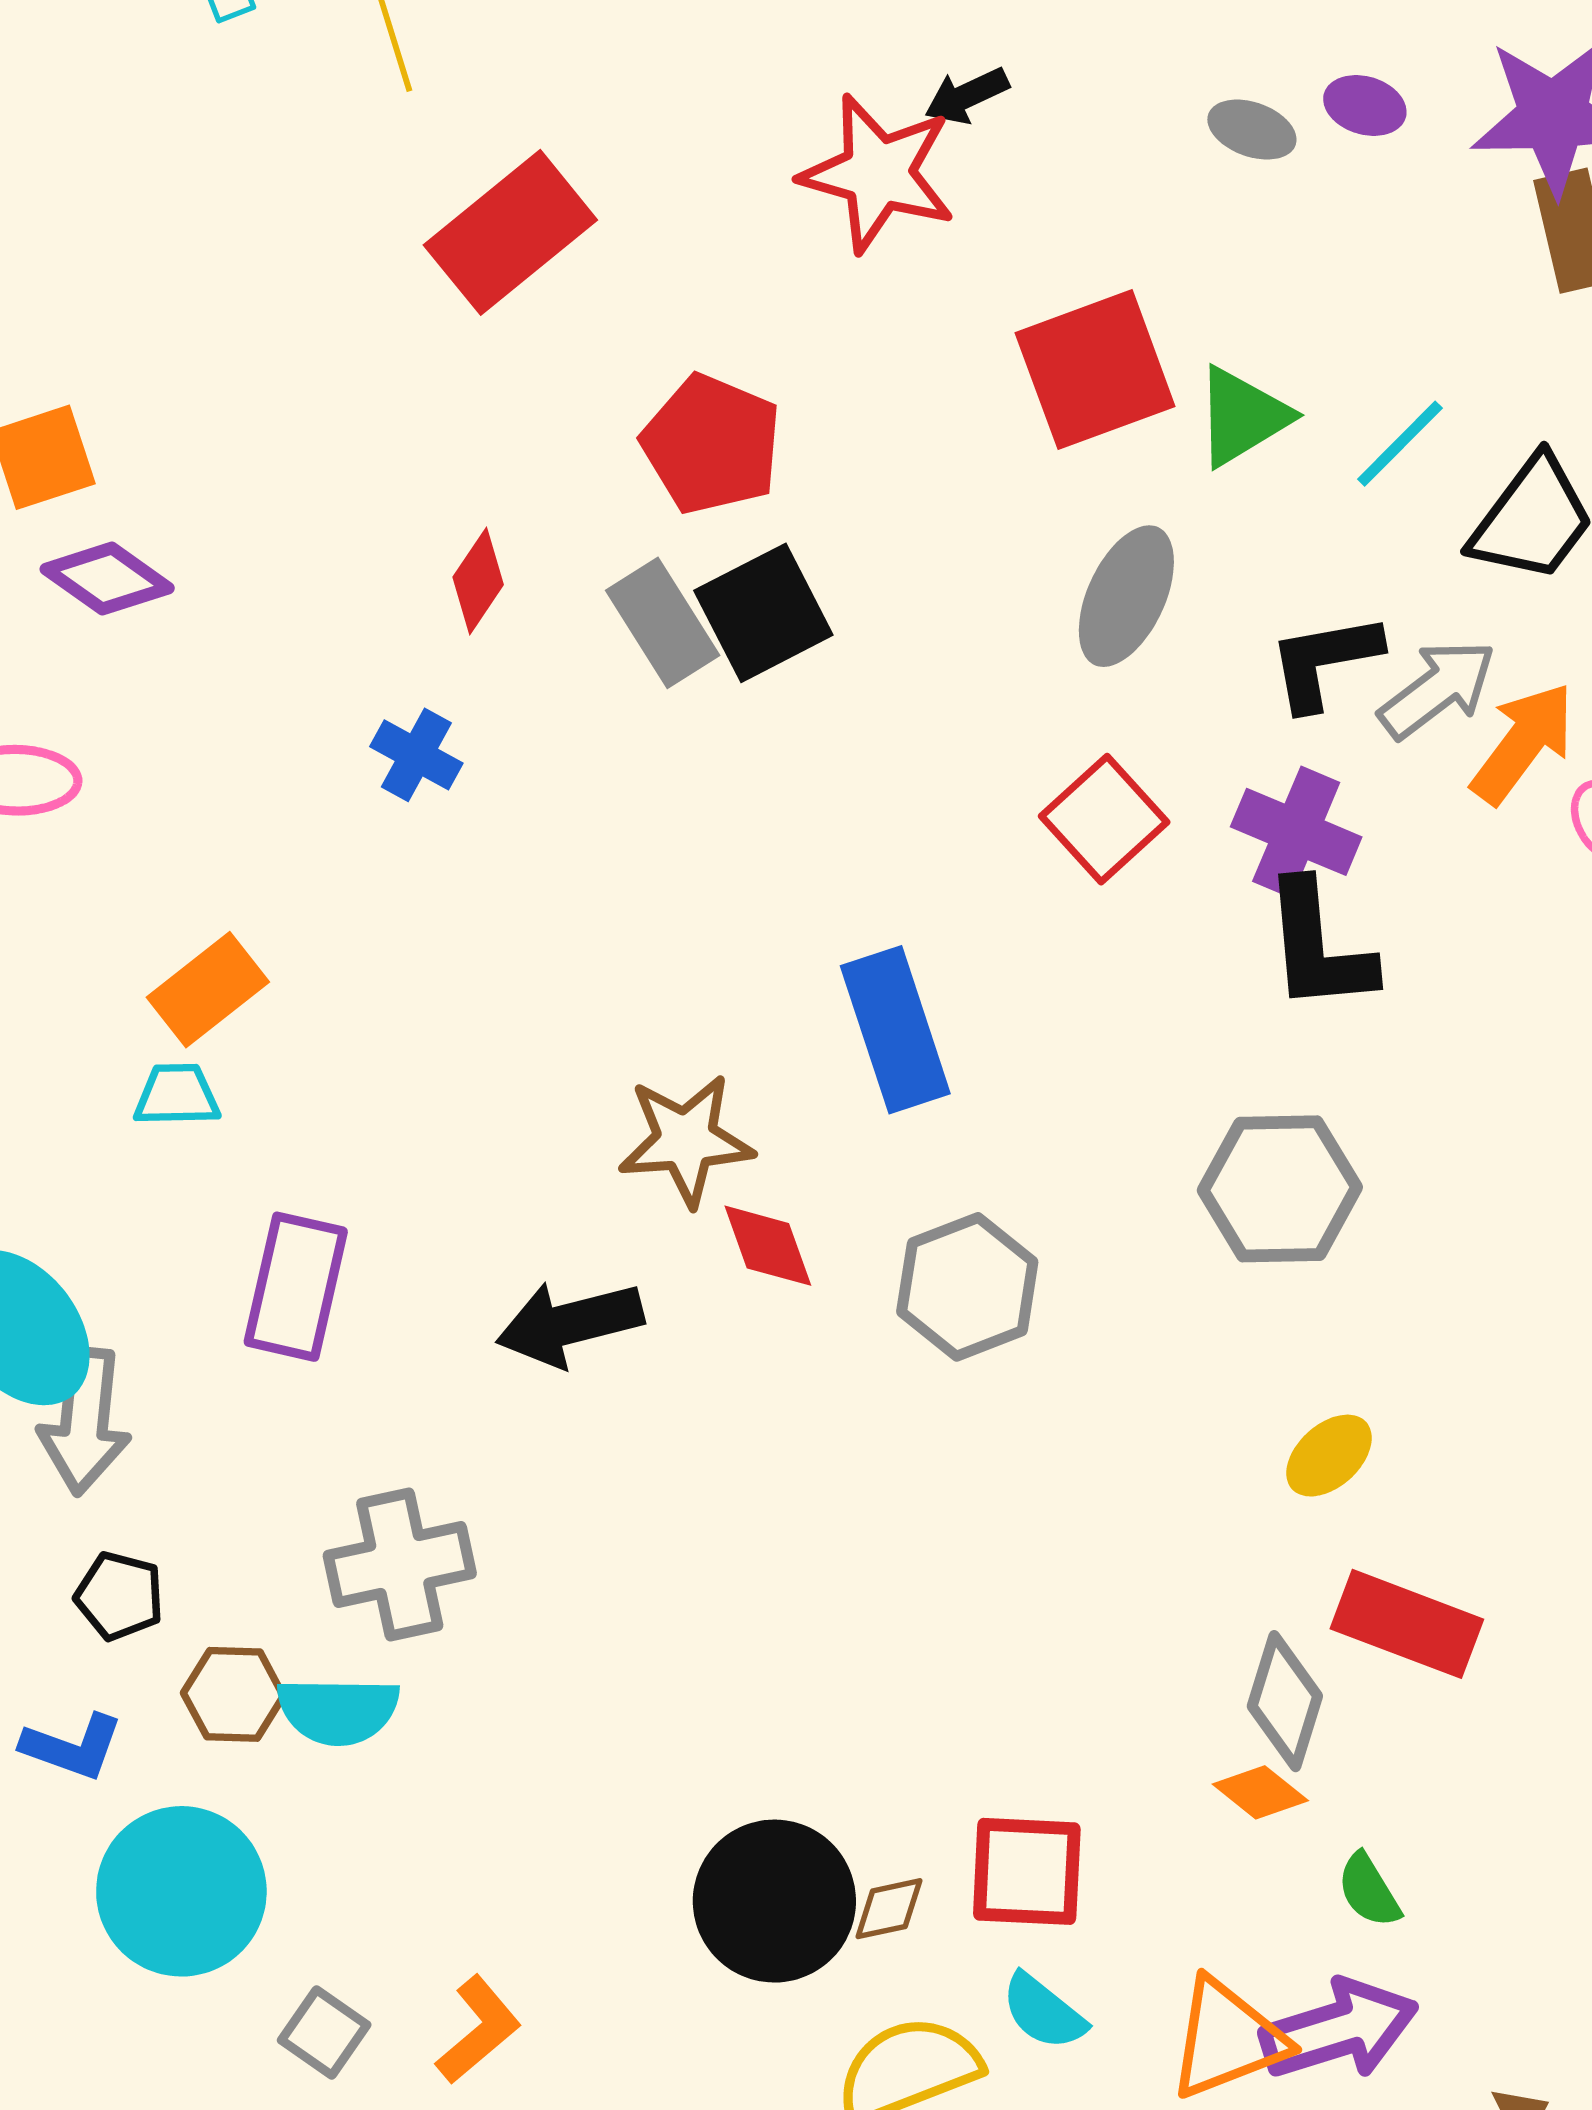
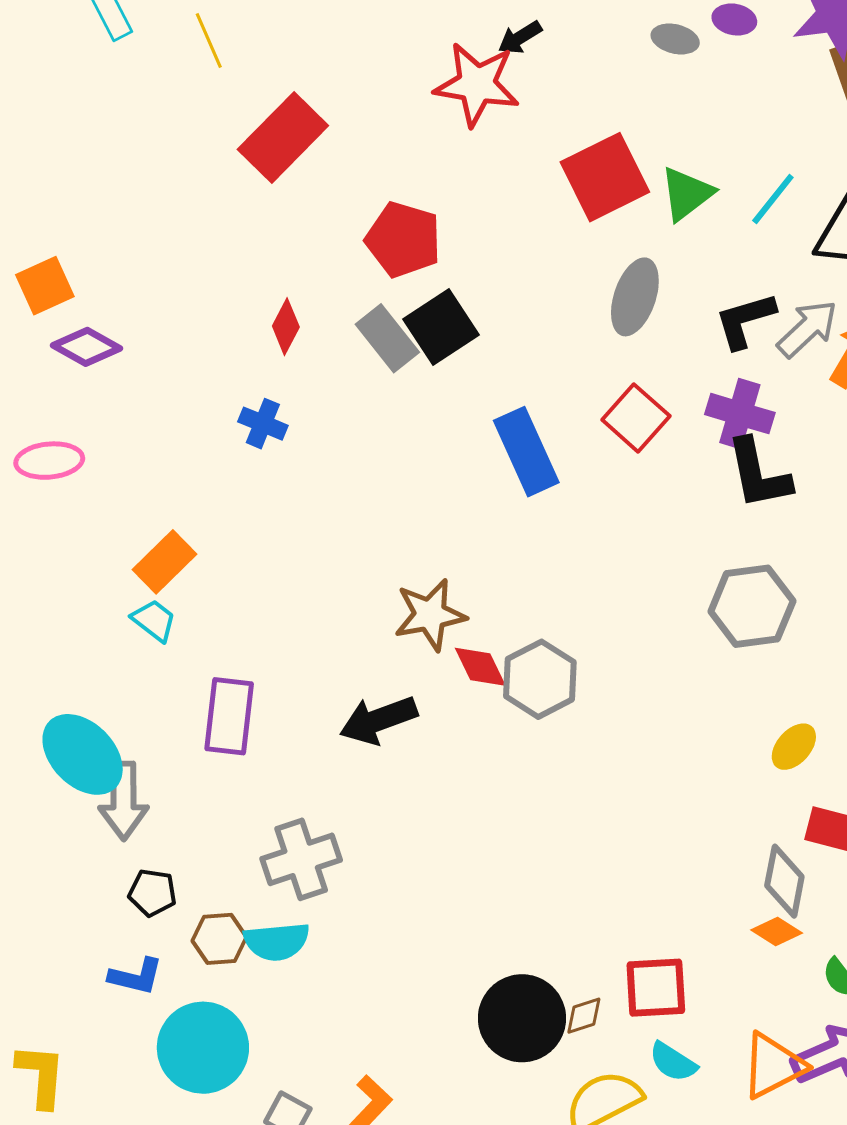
blue rectangle: (895, 1030) -> (526, 452), moved
cyan trapezoid: (177, 1095) -> (154, 620), turned 45
gray hexagon: (967, 1287) -> (540, 679), moved

